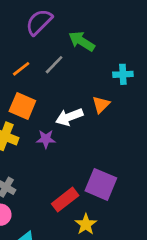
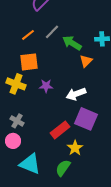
green arrow: (82, 41) -> (72, 43), moved
orange square: (22, 106) -> (29, 62), turned -30
white arrow: (69, 117) -> (76, 94), moved

